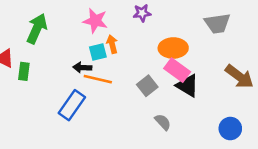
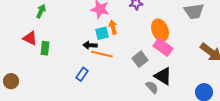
green arrow: (37, 29) -> (41, 11), moved, size x0.6
orange ellipse: (173, 48) -> (160, 30), turned 70
black triangle: (187, 86) -> (163, 76), moved
blue rectangle: (72, 105) -> (82, 74), size x0.6

